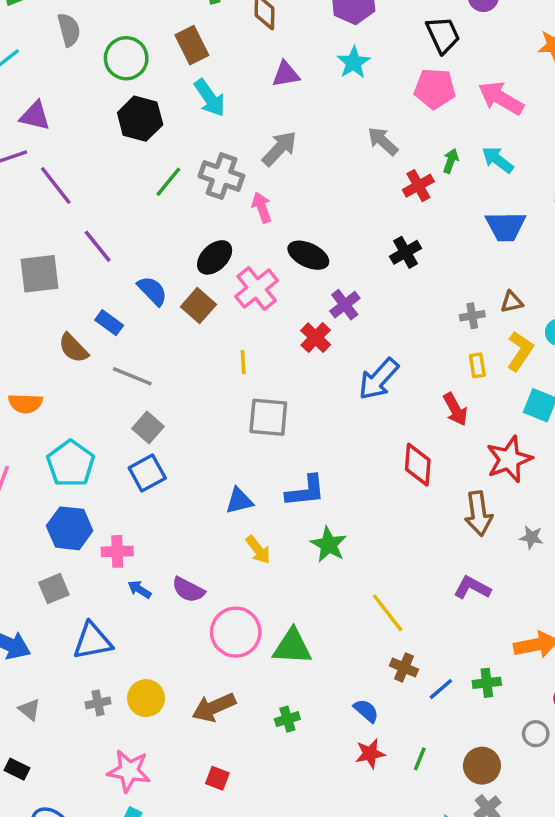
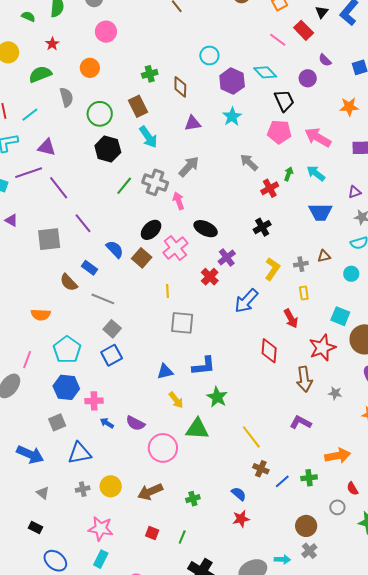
yellow L-shape: (520, 351) -> (272, 269), moved
green triangle: (292, 647) -> (197, 429), moved
green line: (420, 759) -> (182, 537), moved

